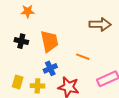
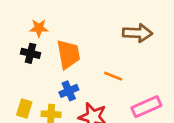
orange star: (28, 11) -> (39, 28), moved

